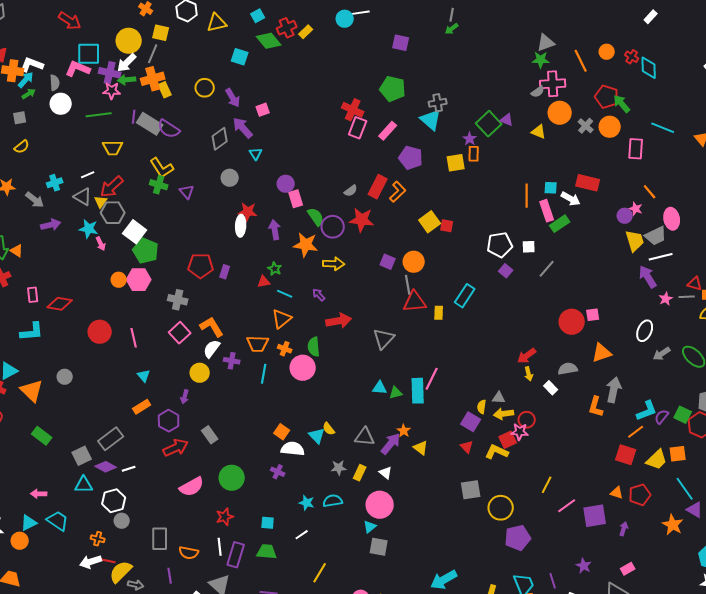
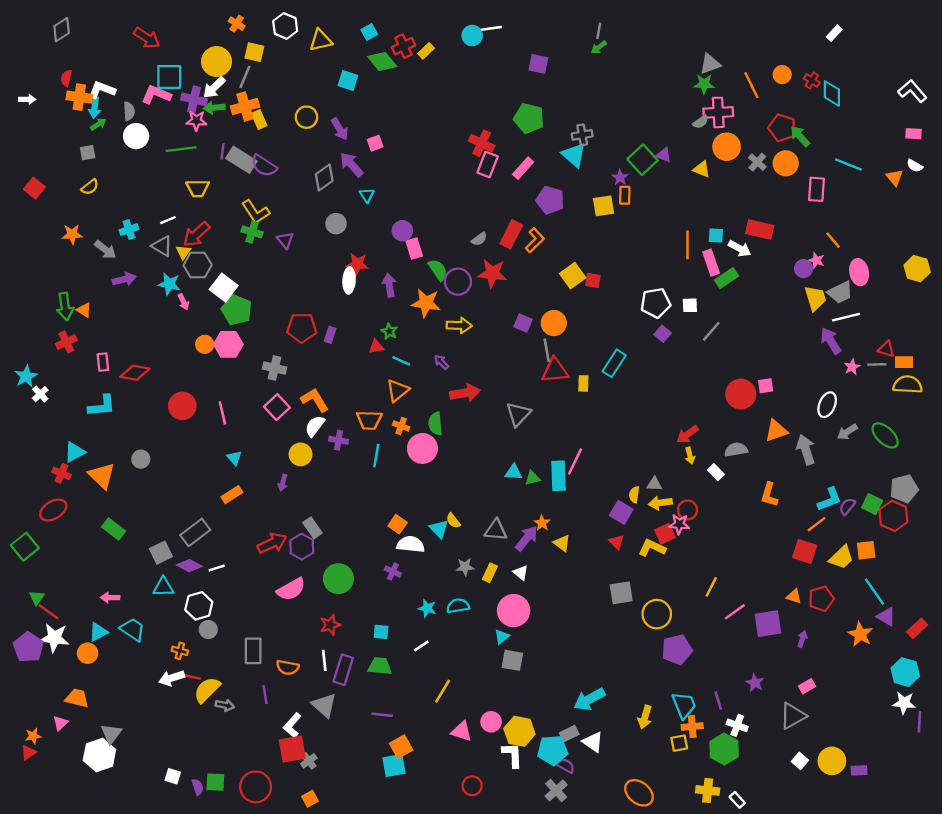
cyan arrow: (26, 80) -> (95, 108), turned 144
gray arrow: (614, 390) -> (806, 450), moved, turned -30
purple hexagon: (169, 421) -> (302, 547), moved

